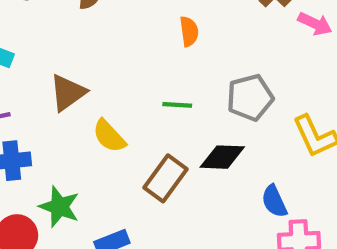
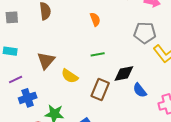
gray pentagon: (250, 97) -> (145, 33), moved, turned 30
blue semicircle: (274, 201) -> (140, 90), moved

